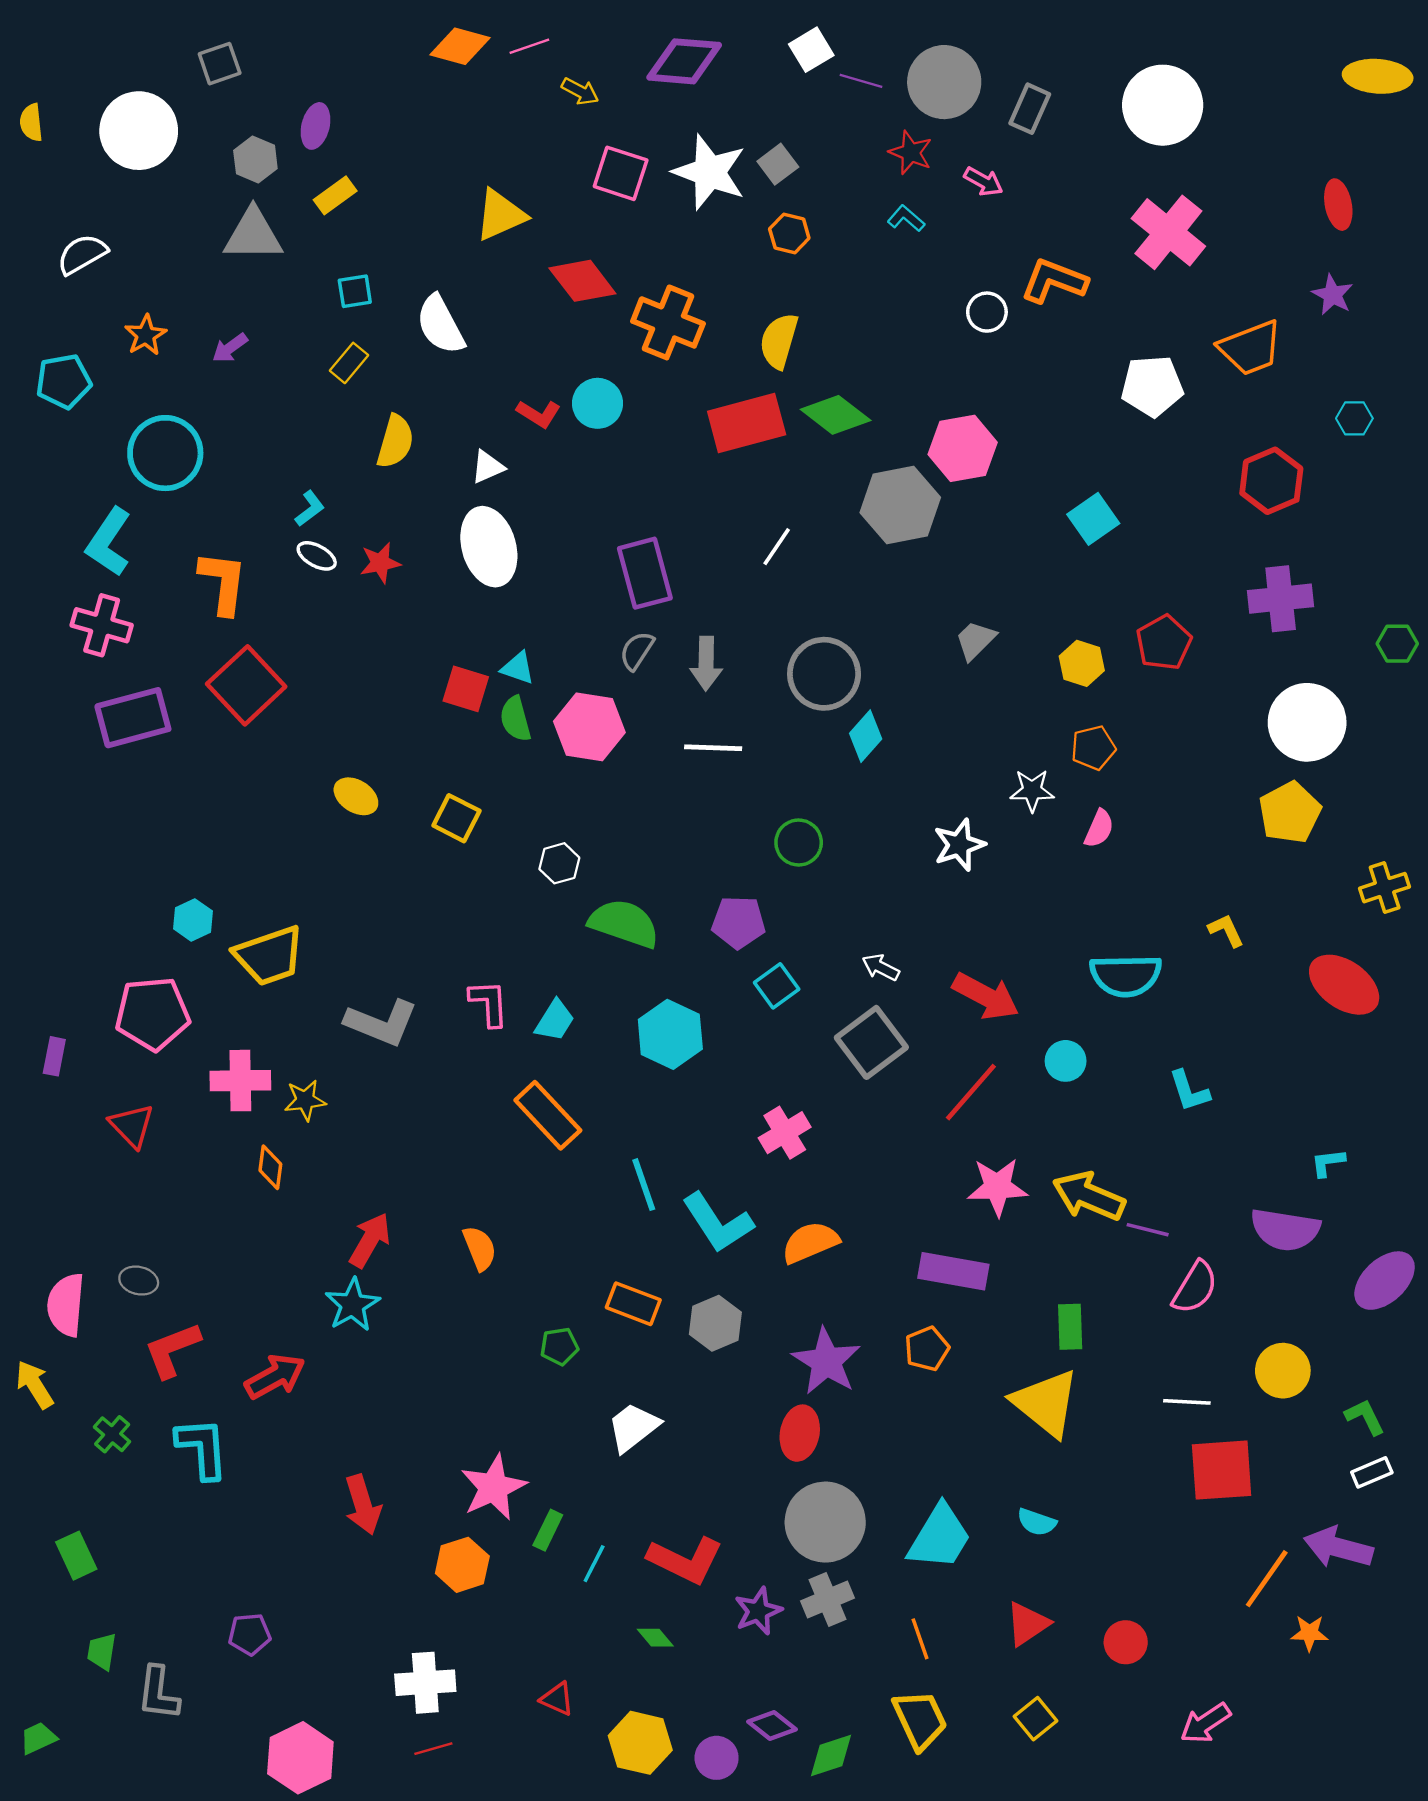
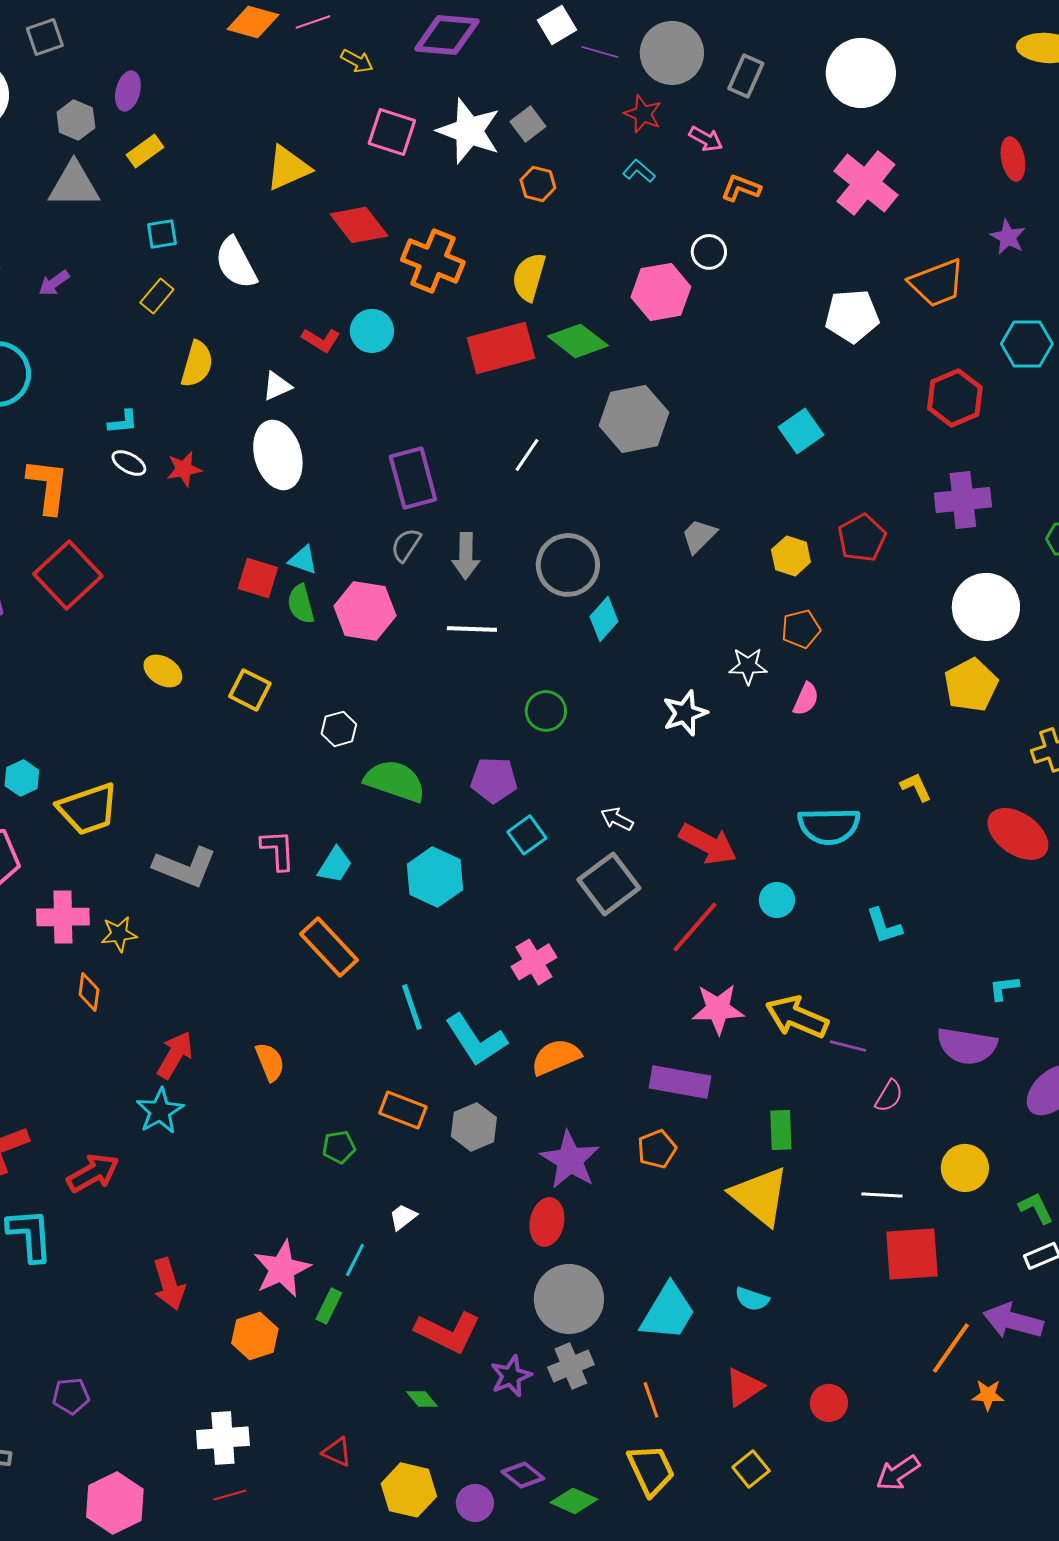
orange L-shape: (1054, 281) -> (741, 188), moved, size x0.7
cyan hexagon: (1354, 418) -> (1027, 344), size x1.6
pink hexagon: (963, 448) -> (661, 292), moved
cyan L-shape: (310, 509) -> (123, 422), turned 32
pink semicircle: (1195, 1287) -> (889, 1096), size x0.7
white trapezoid: (633, 1427) -> (403, 1217), size x0.6
cyan line: (594, 1564) -> (355, 1260), moved
green diamond: (831, 1756) -> (574, 1501), turned 42

